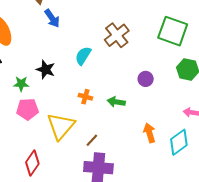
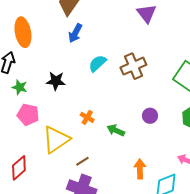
blue arrow: (52, 18) -> (75, 33), turned 48
cyan semicircle: (83, 56) -> (97, 63), moved
black star: (46, 70) -> (56, 81), turned -30
green star: (21, 84) -> (20, 87), moved

